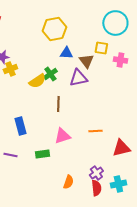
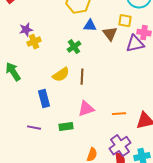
purple triangle: (78, 78) -> (135, 44), moved
yellow semicircle: (37, 81) -> (61, 75), moved
orange line: (95, 131) -> (119, 114), moved
purple cross: (96, 173) -> (120, 146), size x1.5

